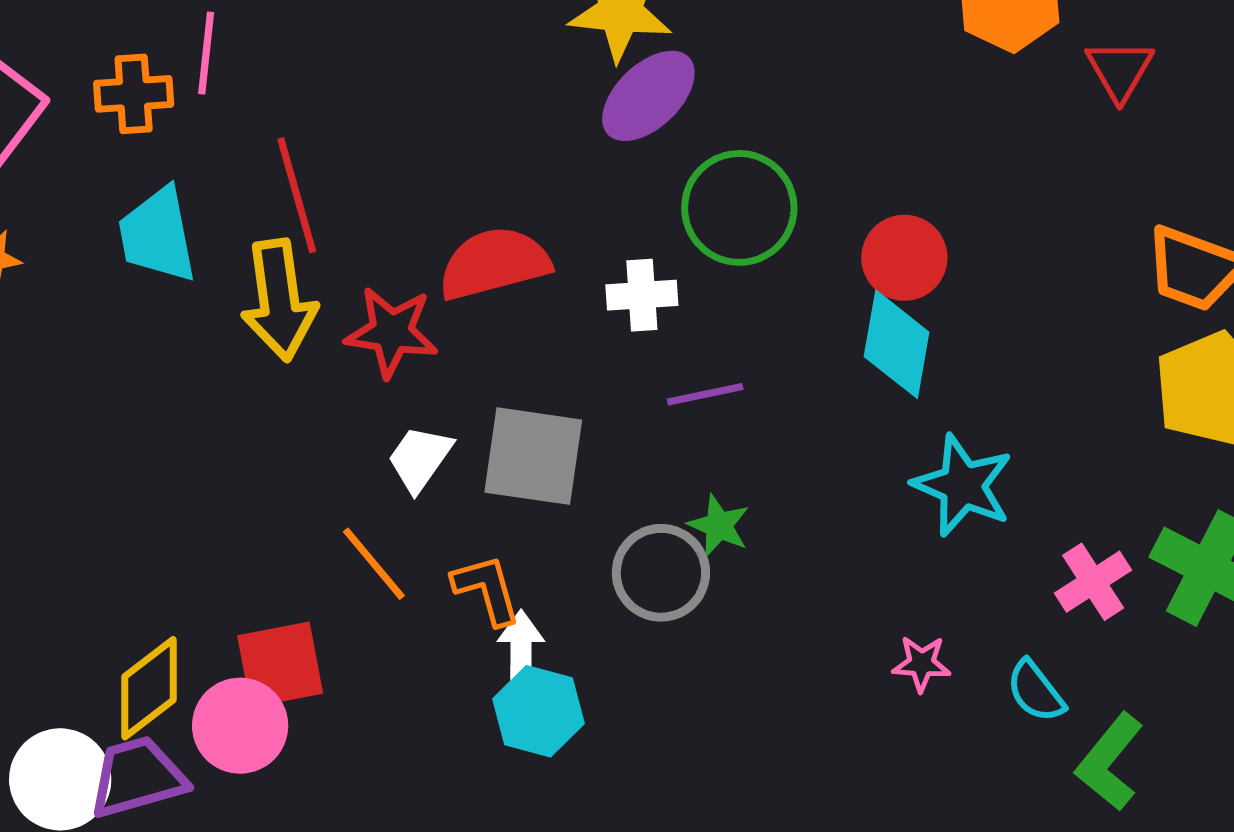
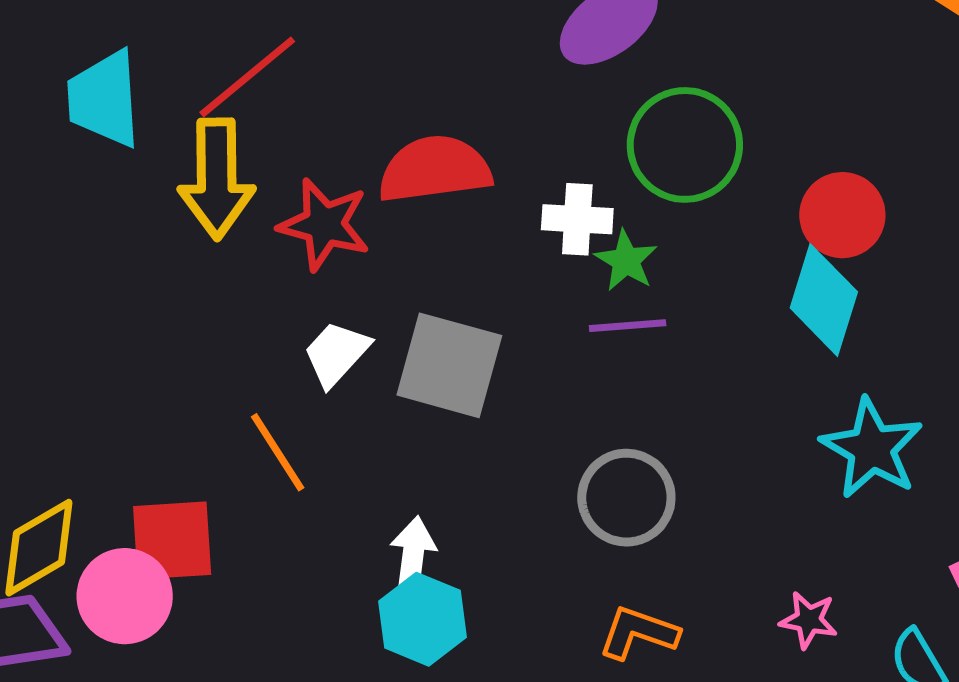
red line: (297, 195) -> (247, 77), turned 59
green star: (719, 526) -> (626, 261), moved
gray circle: (661, 573) -> (626, 498), moved
orange L-shape: (487, 590) -> (638, 633), moved, turned -62

